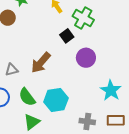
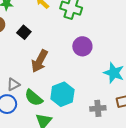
black square: (67, 36) -> (24, 32), moved
gray triangle: (12, 70) -> (13, 84), moved

